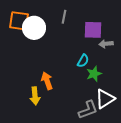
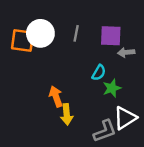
gray line: (64, 17) -> (76, 33), moved
orange square: (19, 21) -> (23, 41), moved
yellow arrow: (35, 96) -> (67, 114), moved

